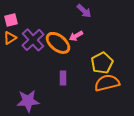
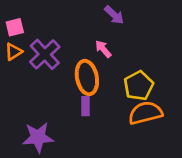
pink arrow: (76, 36) -> (103, 49), turned 80
orange ellipse: (58, 43) -> (87, 78), moved, turned 40

